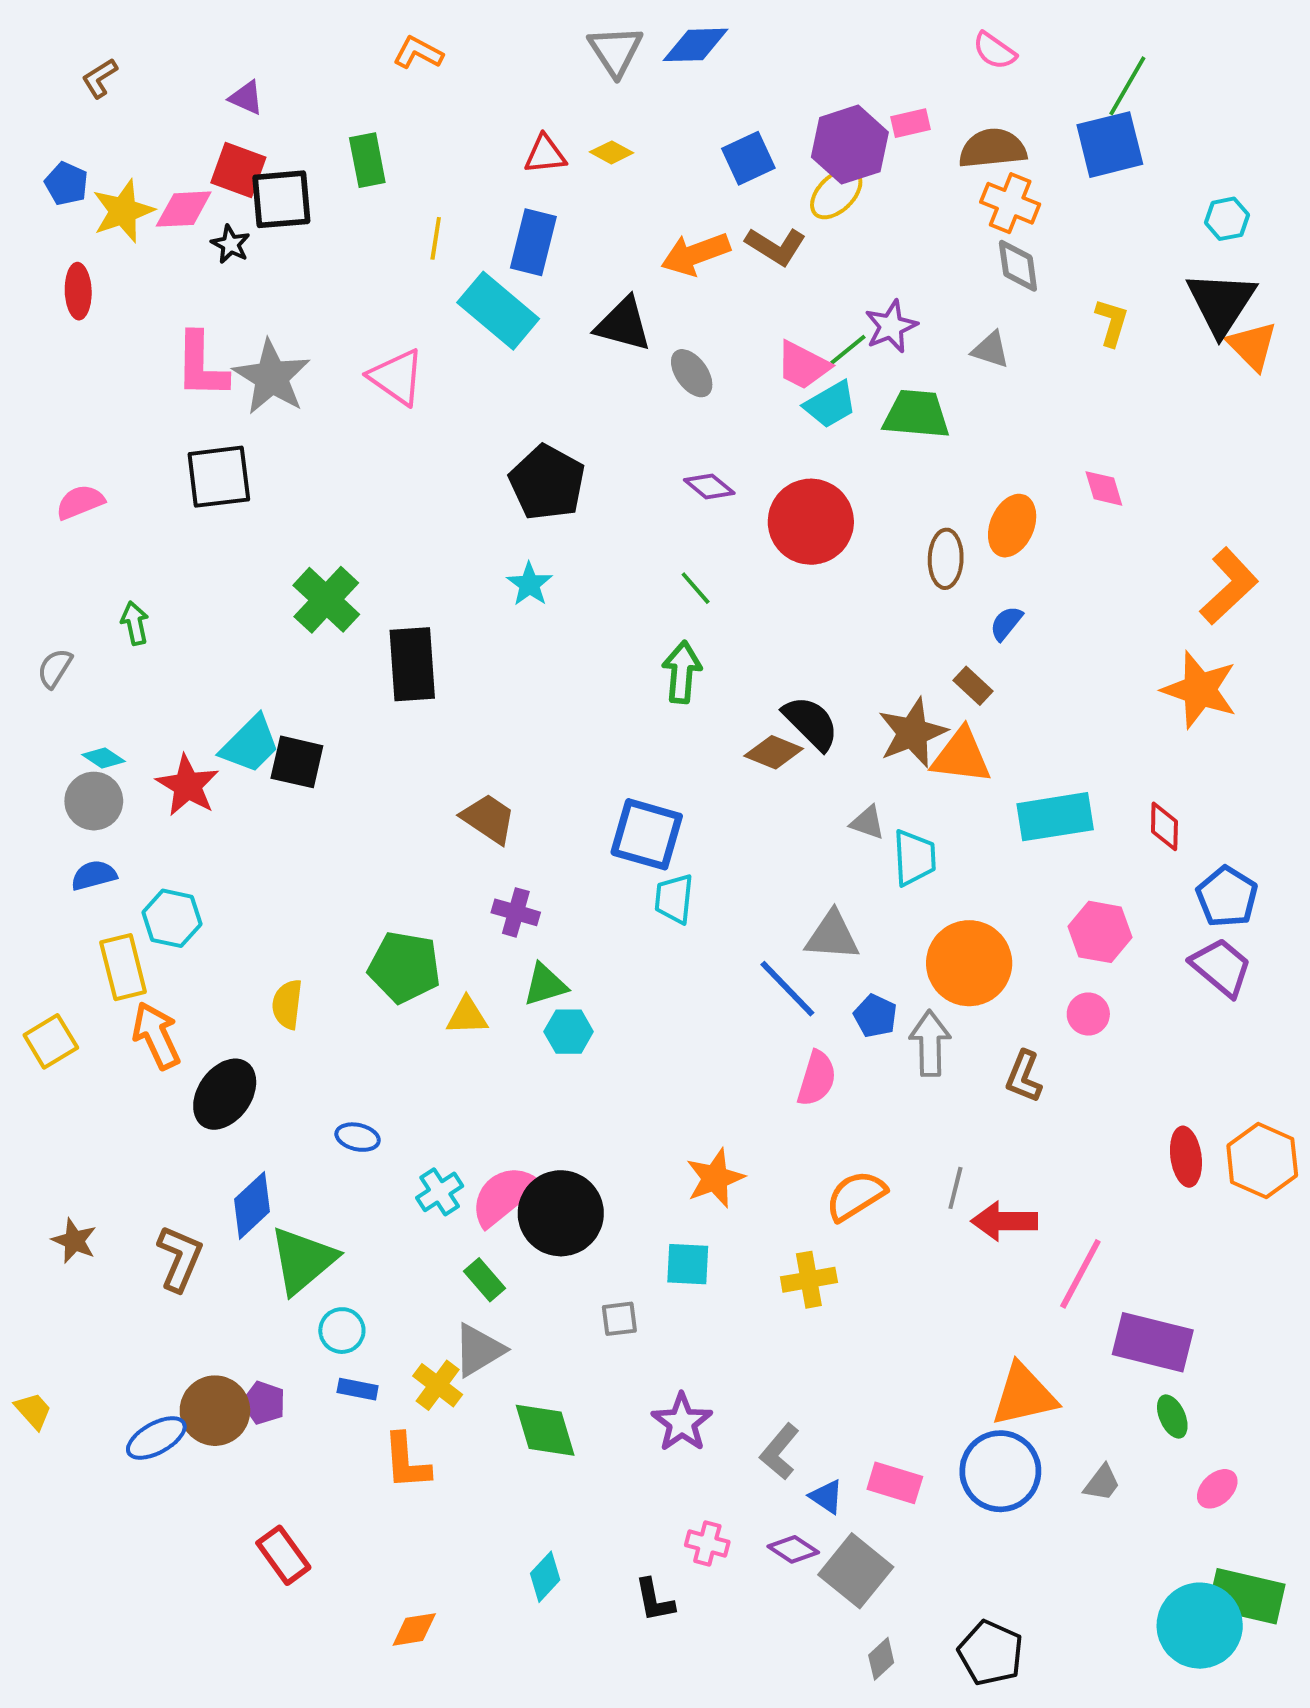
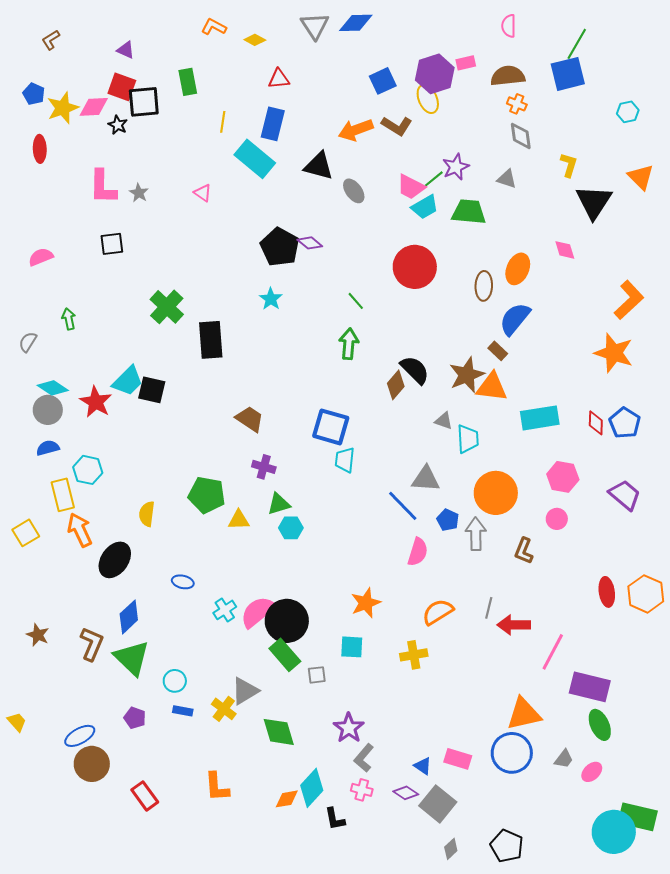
pink semicircle: (994, 51) -> (509, 26), turned 55
yellow diamond: (612, 152) -> (255, 40), moved
yellow ellipse: (836, 193) -> (428, 99), turned -68
orange cross: (1010, 203) -> (517, 104), size x0.7
black triangle: (1221, 303) -> (594, 202), moved
gray star: (272, 377) -> (139, 193), size x0.5
pink triangle: (397, 377) -> (203, 193), size x0.6
black square: (219, 477) -> (112, 244), size x0.7
purple diamond: (709, 486) -> (310, 243), moved
blue semicircle: (1006, 623) -> (515, 319), size x1.8
brown diamond: (774, 752) -> (396, 385), turned -72
cyan diamond: (104, 758) -> (53, 388), size x1.4
blue pentagon: (1227, 897) -> (625, 423), moved
green triangle: (303, 1260) -> (132, 658), moved, turned -36
green rectangle: (485, 1280) -> (285, 655), moved, size x1.5
brown circle: (215, 1411) -> (92, 764), moved
green ellipse: (1172, 1416) -> (600, 725), size x1.4
gray L-shape: (780, 1452) -> (364, 758), moved
orange L-shape: (406, 1461) -> (217, 787), moved
pink ellipse: (1217, 1489) -> (592, 772), moved
cyan diamond: (545, 1577) -> (312, 788), moved, size x1.5
orange diamond: (414, 1629) -> (287, 799), moved

